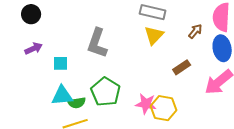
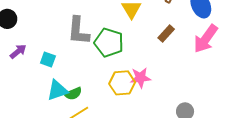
cyan square: (61, 63) -> (48, 59), turned 35
green pentagon: (106, 92) -> (109, 43), moved
yellow hexagon: (164, 108) -> (122, 83), moved

